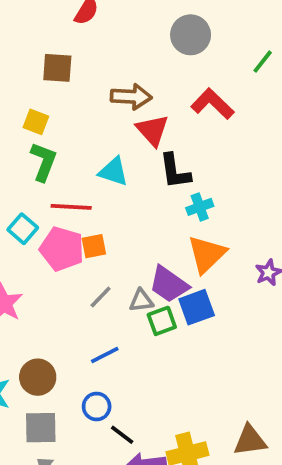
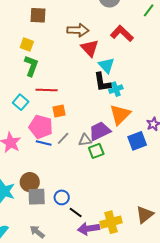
cyan triangle: (113, 171) -> (106, 65), moved, turned 30
black L-shape: (175, 171) -> (102, 82), moved
pink pentagon: (62, 249) -> (41, 127), moved
purple trapezoid: (169, 284) -> (100, 131), turned 120
blue square: (197, 307) -> (137, 141), moved
blue line: (105, 355) -> (44, 143), moved, turned 42
gray square: (41, 428) -> (37, 197), moved
brown triangle: (250, 440) -> (145, 215), turned -30

